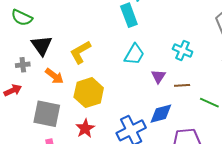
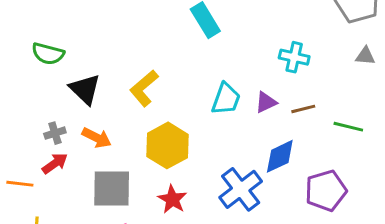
cyan trapezoid: (134, 54) -> (226, 99), moved
gray cross: (23, 65) -> (55, 133), moved
orange arrow: (54, 76) -> (97, 138), moved
purple triangle: (158, 76) -> (266, 102), turned 42

